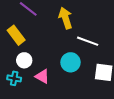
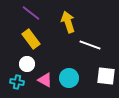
yellow rectangle: (16, 35) -> (31, 39), moved
cyan circle: (71, 62) -> (69, 78), moved

